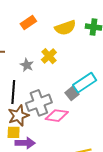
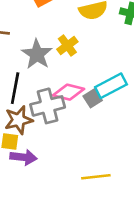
gray star: (27, 65) -> (37, 54), size x1.6
pink diamond: (57, 116) -> (69, 92), moved

